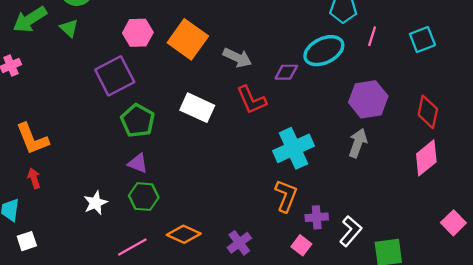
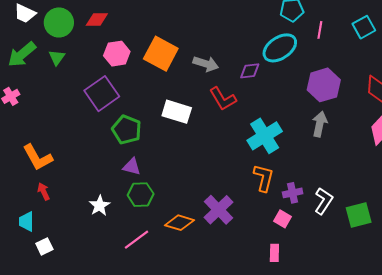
green triangle: (69, 28) -> (57, 57), turned 30
purple cross: (239, 243) -> (219, 210), moved, size x1.4

